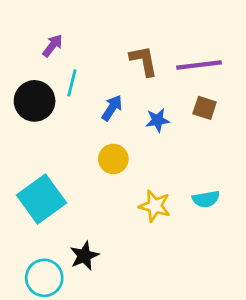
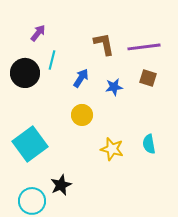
cyan semicircle: (206, 199) -> (149, 144), turned 90

